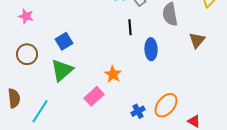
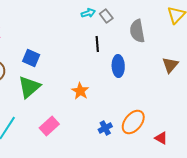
brown triangle: (197, 40) -> (170, 65), moved
blue square: (64, 41) -> (31, 58), turned -36
pink rectangle: (94, 96) -> (49, 126), moved

